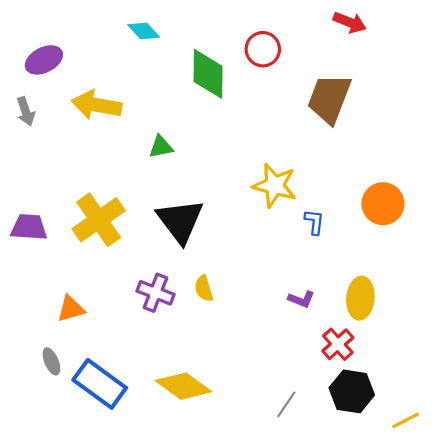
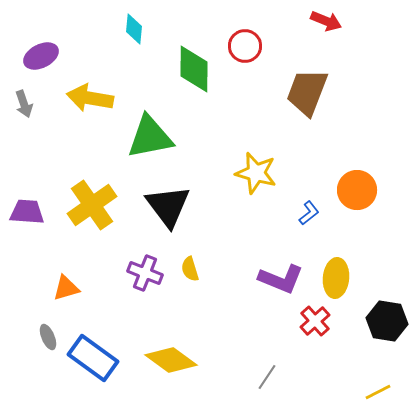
cyan diamond: (144, 31) -> (134, 29), turned 48
green triangle: (161, 147) -> (150, 137), size x2.0
blue L-shape: (314, 222) -> (309, 213), moved, turned 45
purple L-shape: (301, 299) -> (281, 279), size x1.8
black hexagon: (352, 391) -> (387, 321), moved

